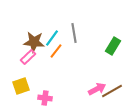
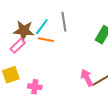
orange line: (56, 51) -> (46, 40), turned 63
pink arrow: (97, 89) -> (87, 78), turned -90

